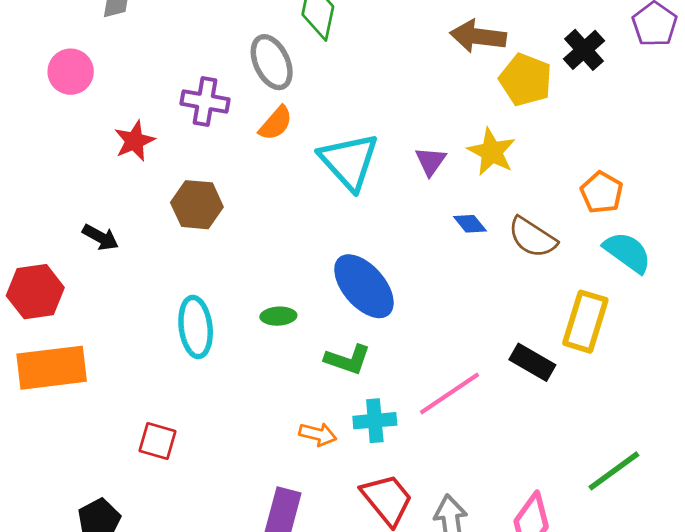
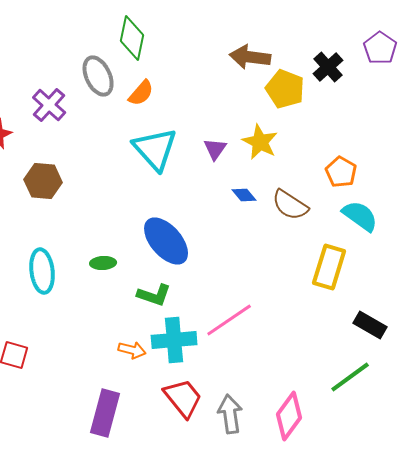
purple cross: (205, 102) -> (49, 105), turned 32
orange semicircle: (276, 123) -> (141, 93), moved
black rectangle: (532, 362) -> (370, 325), moved
cyan cross: (375, 421) -> (174, 340), size x1.4

